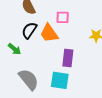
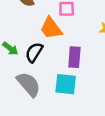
black semicircle: (29, 30) -> (34, 52), moved

